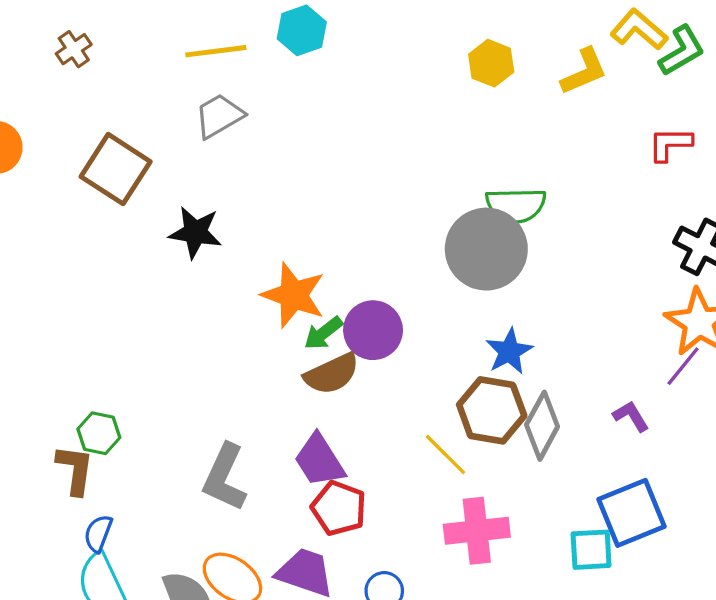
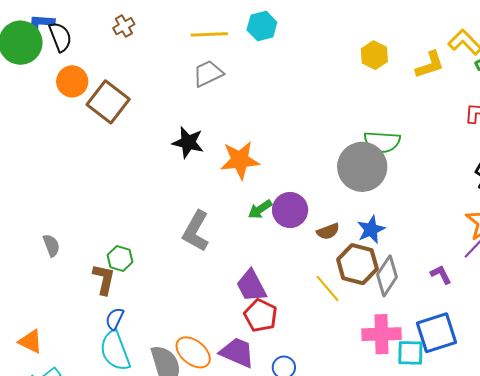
brown square: (116, 169) -> (108, 102), moved
orange star: (293, 295) -> (240, 160), moved, turned -30
brown semicircle: (332, 374) -> (328, 231), moved, size x0.7
gray L-shape: (225, 477) -> (196, 231), moved
pink cross: (477, 531) -> (382, 334), moved

